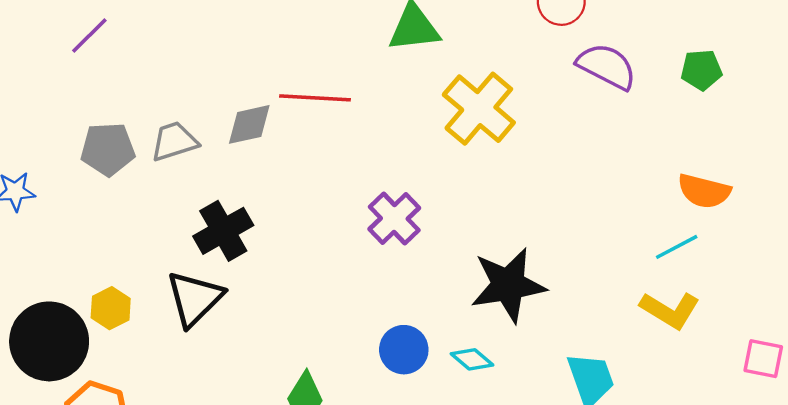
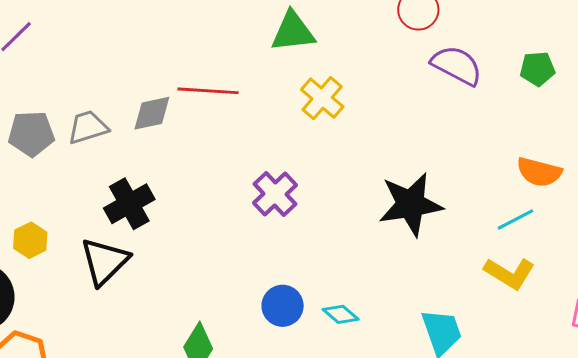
yellow cross: (479, 109) -> (322, 98), moved, size x0.7
black star: (508, 285) -> (411, 204), moved
yellow hexagon: (111, 308) -> (30, 240), moved

